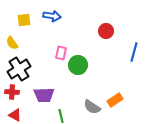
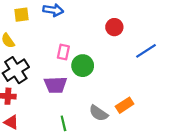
blue line: (134, 52) -> (146, 51), turned 42
purple trapezoid: (44, 95) -> (55, 85), moved

